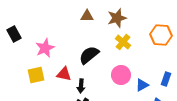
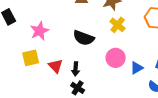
black semicircle: (89, 55) -> (84, 38), turned -120
red triangle: (64, 74) -> (56, 66), moved, turned 35

